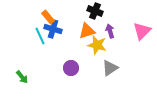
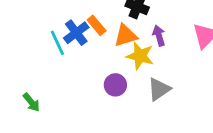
orange rectangle: (48, 17) -> (97, 25), moved
blue cross: (53, 29) -> (76, 33), turned 36
purple circle: (71, 68) -> (115, 85), moved

